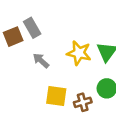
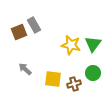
gray arrow: (41, 61) -> (25, 69), moved

